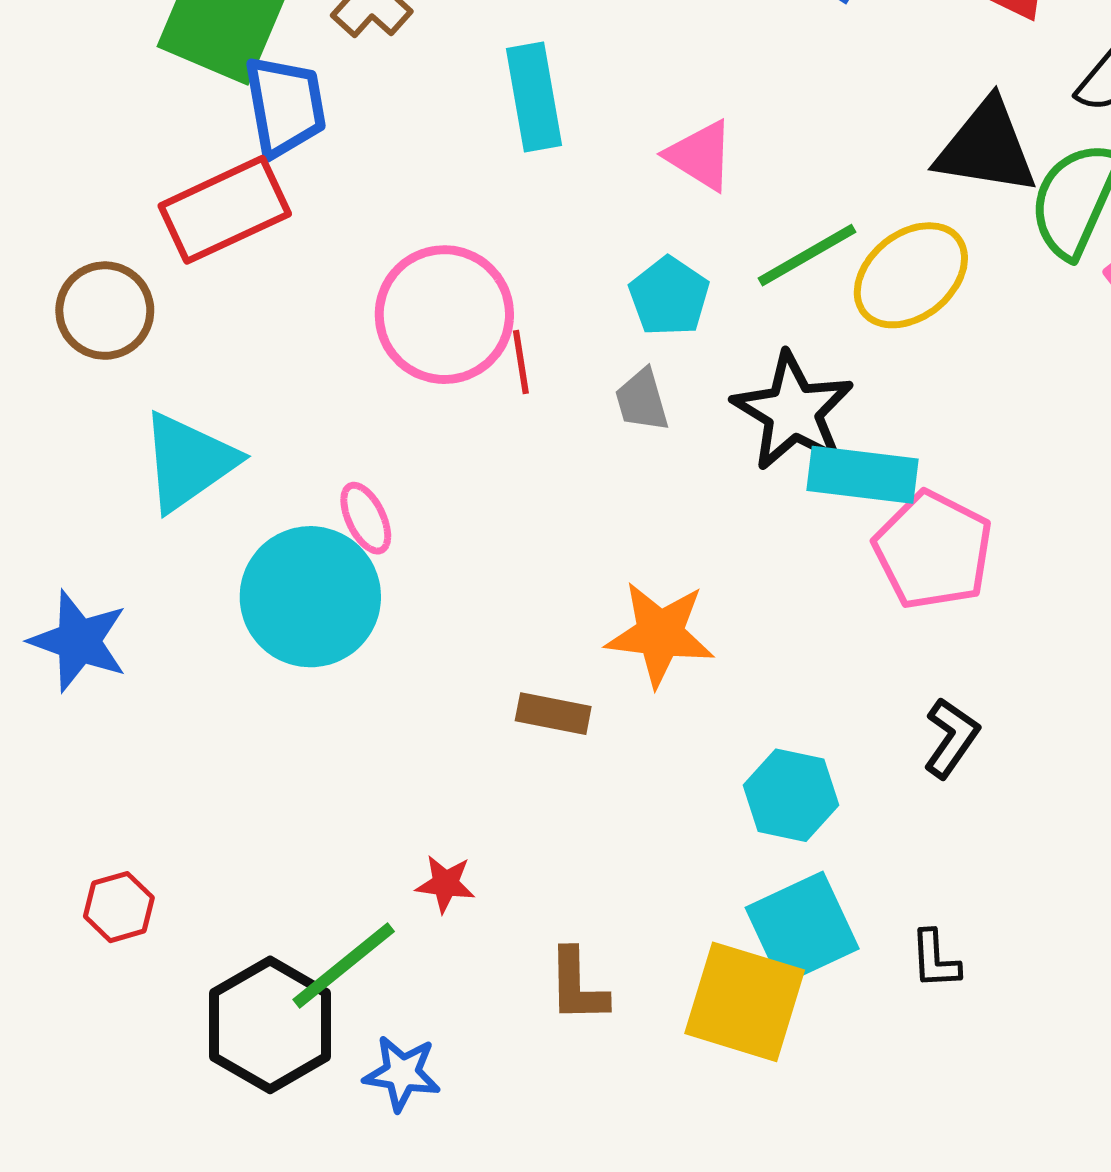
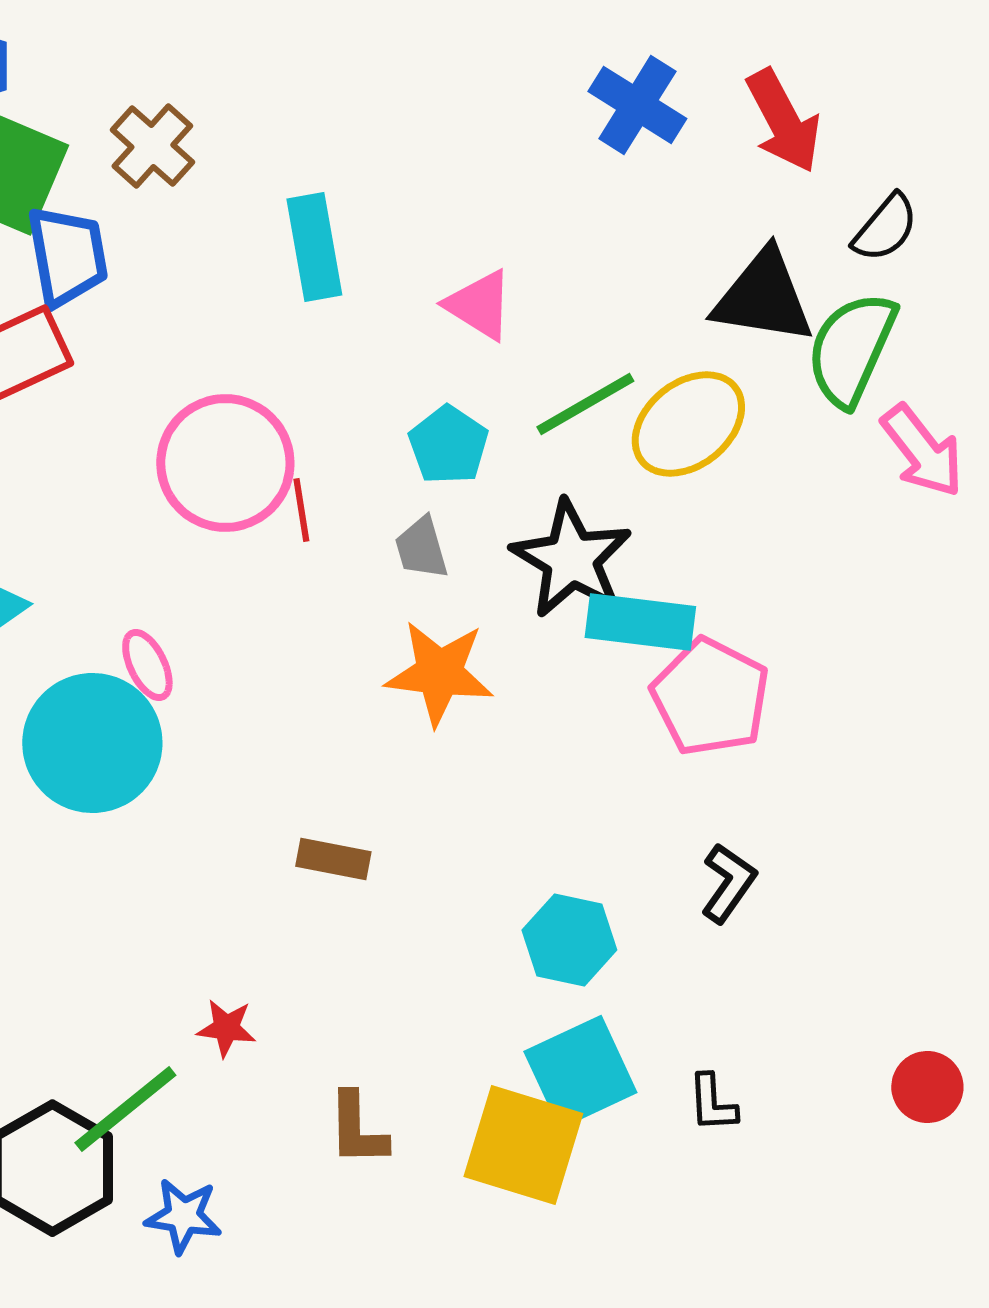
orange star: (660, 634) -> (439, 673), moved

